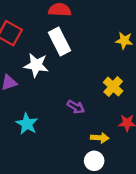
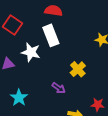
yellow cross: (113, 87) -> (78, 69), moved

